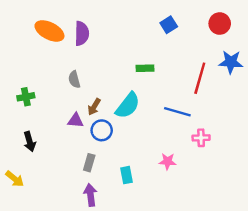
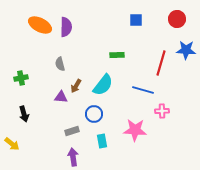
blue square: (169, 25) -> (136, 20), turned 32
blue circle: (102, 130) -> (94, 114), moved
pink star: (167, 161) -> (135, 130), size x1.6
gray rectangle: (89, 163) -> (72, 131), turned 56

